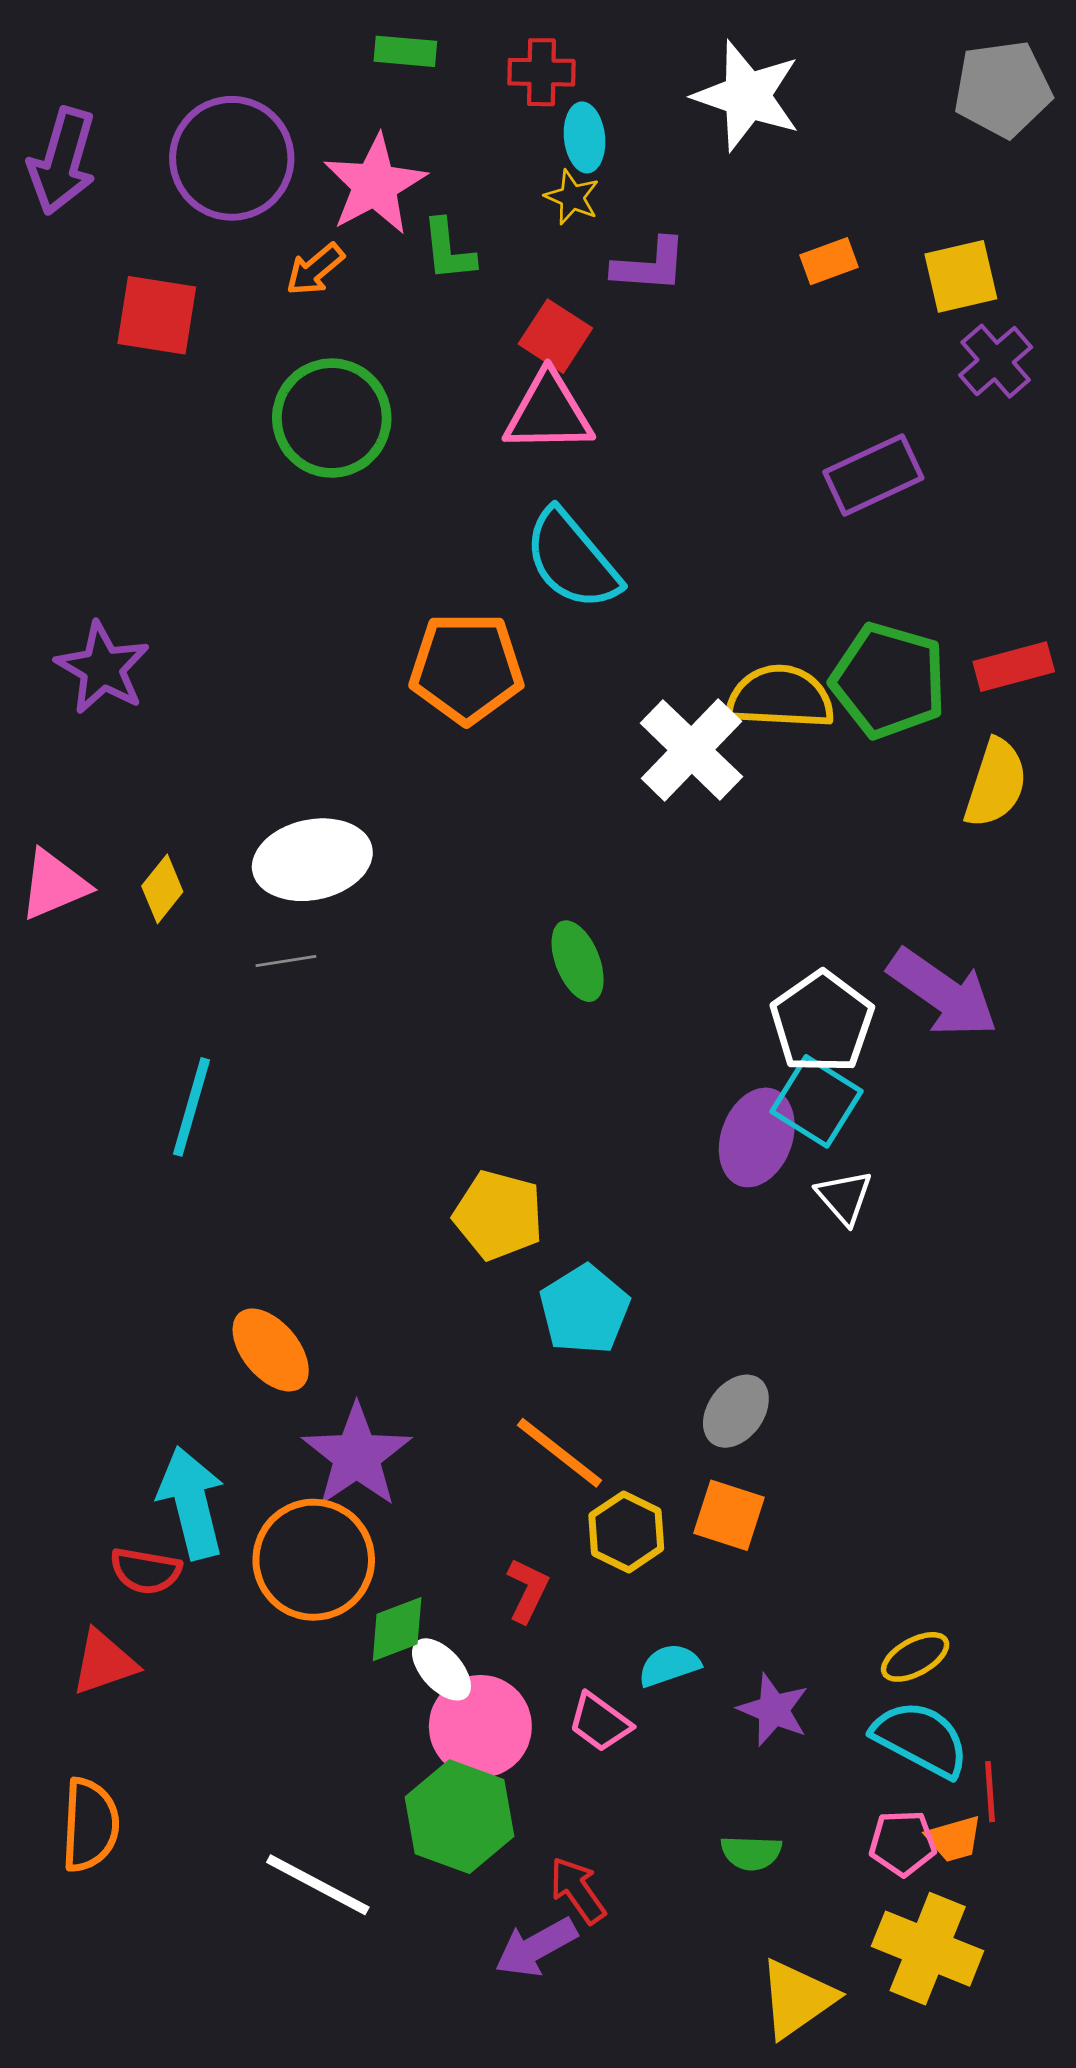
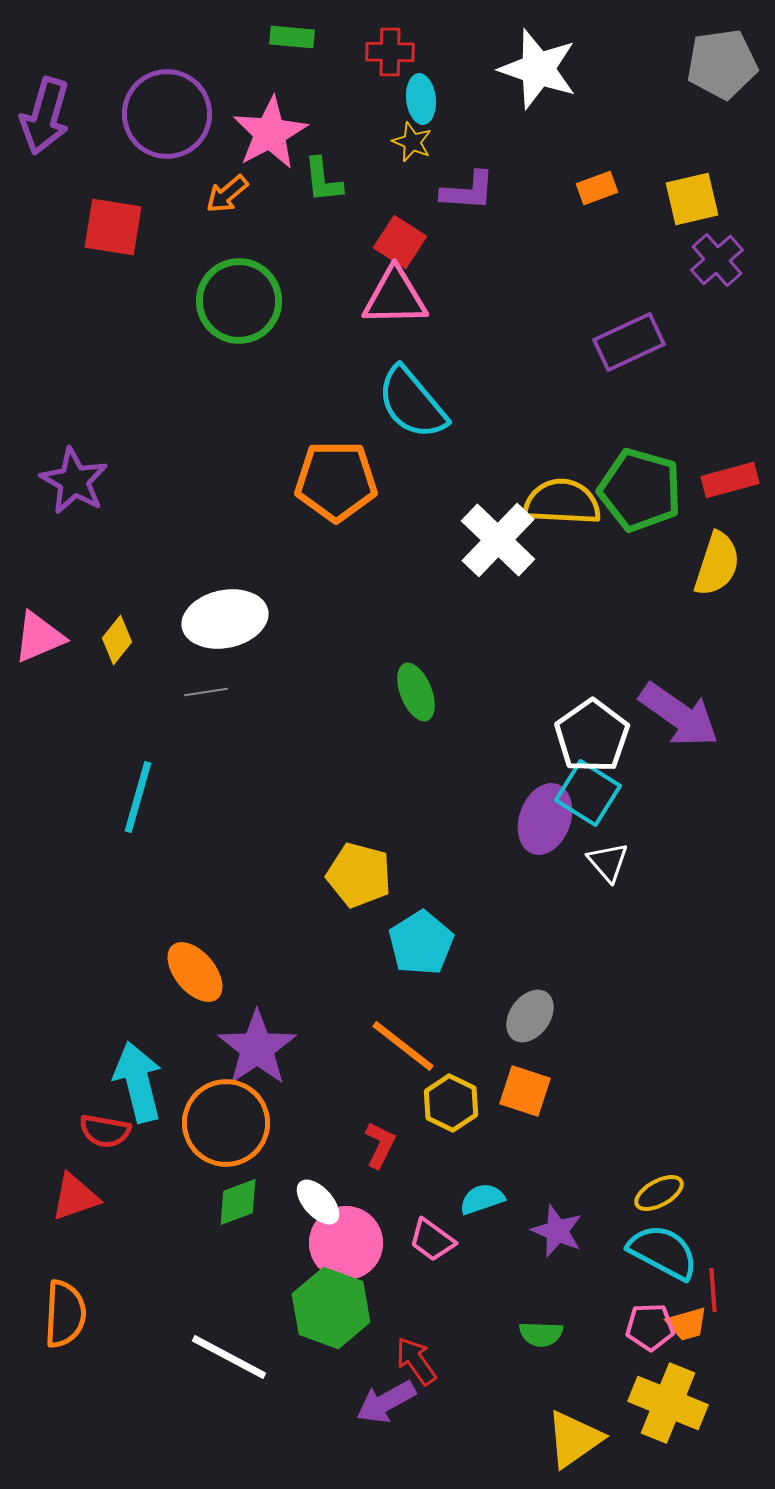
green diamond: (397, 1629) -> (238, 1202), moved

